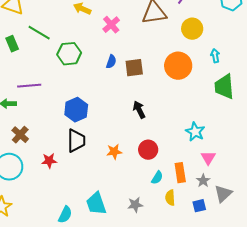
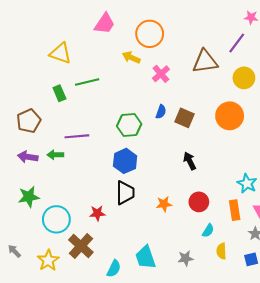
green line: (39, 33) -> (87, 82), turned -45
green hexagon: (69, 54) -> (129, 125), moved
brown square: (134, 68) -> (184, 118), turned 30
brown cross: (20, 135) -> (81, 246), moved, size x1.4
orange rectangle: (180, 173) -> (235, 210), moved

